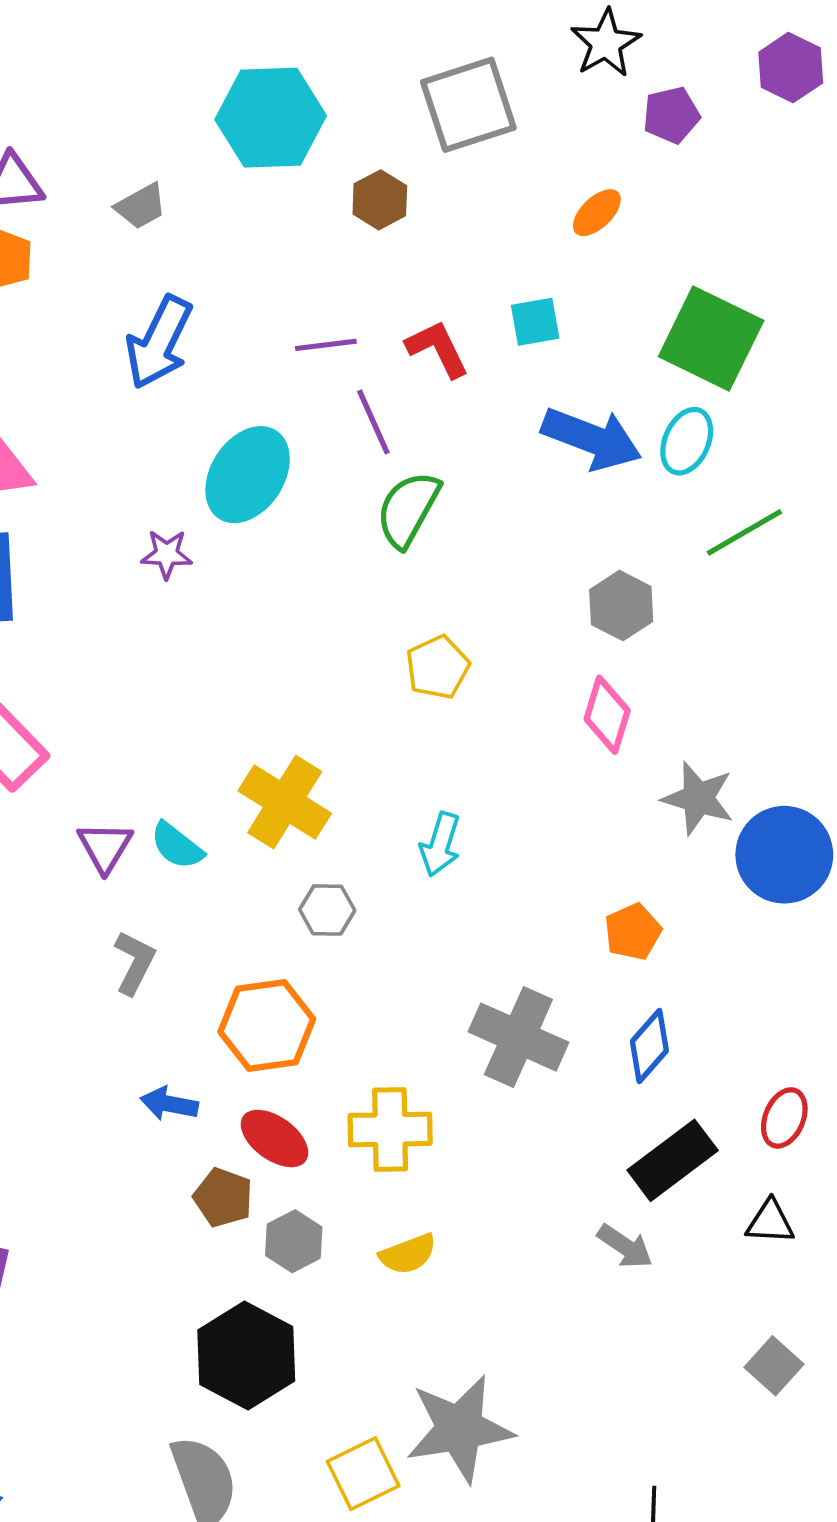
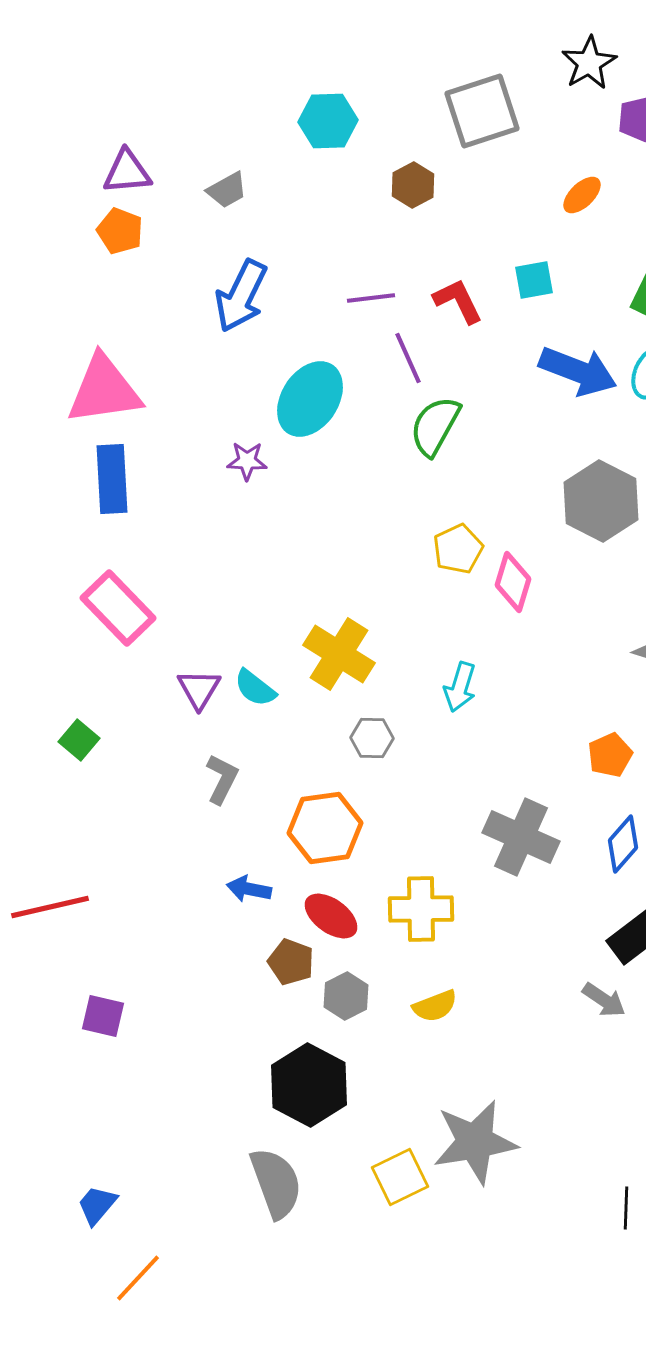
cyan hexagon: (271, 118) -> (328, 121), size x0.7
gray hexagon: (621, 606) -> (601, 501), size x1.5
pink diamond: (607, 715) -> (513, 582), moved

